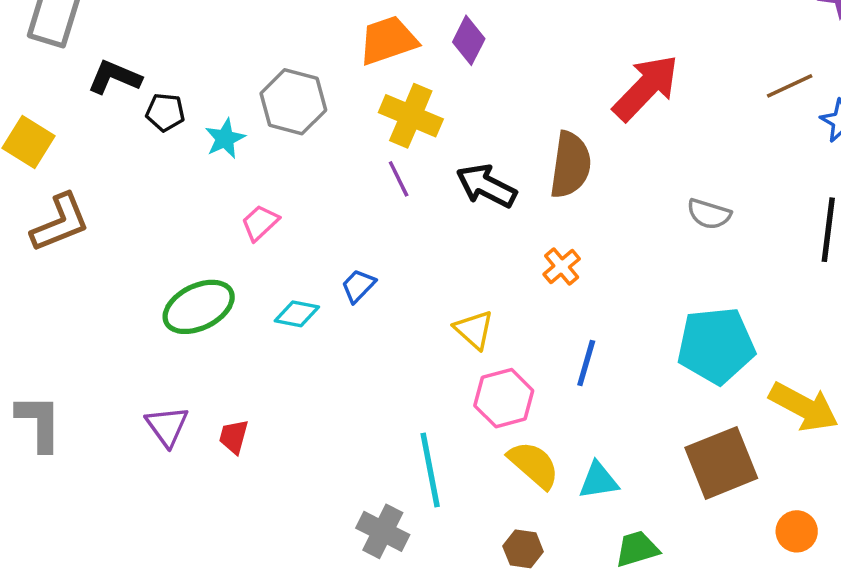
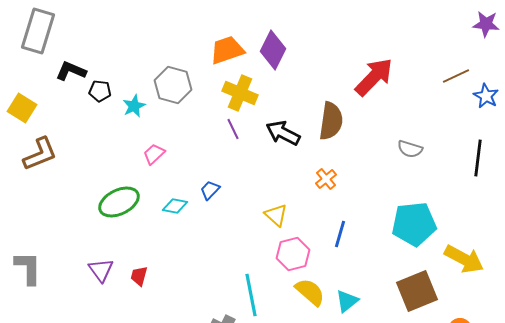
purple diamond: (469, 40) -> (273, 50), size x1.4
cyan triangle: (598, 481) -> (347, 301), turned -30

